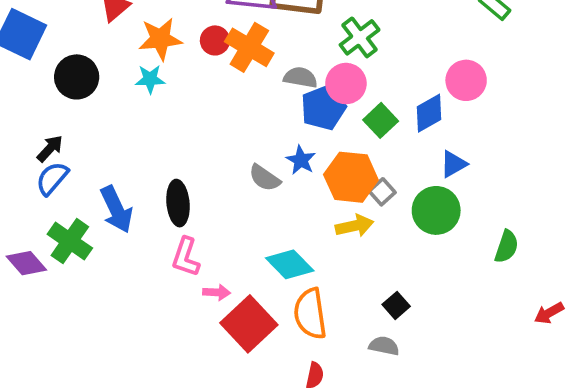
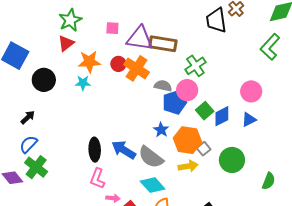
blue diamond: (429, 113) -> (222, 116), moved
blue triangle: (453, 164) -> (249, 120), moved
blue semicircle: (52, 178) -> (28, 144), moved
gray semicircle: (265, 178) -> (151, 157), moved, size x1.5
blue arrow: (116, 209) -> (124, 150), moved, turned 145

